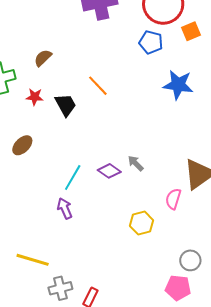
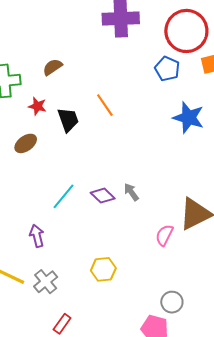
brown ellipse: (22, 145) -> (26, 143), moved
purple arrow: (65, 208) -> (37, 236), moved
yellow hexagon: (141, 223) -> (103, 269), moved
gray cross: (60, 288) -> (46, 282), moved, turned -35

